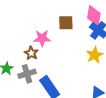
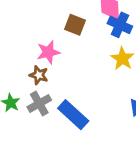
brown square: (66, 23) -> (75, 25), turned 35

